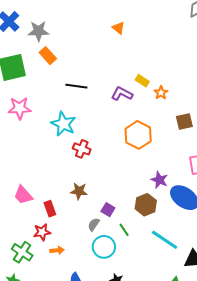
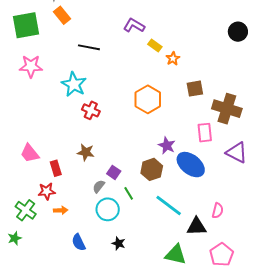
purple L-shape: (122, 94) -> (134, 25), moved

